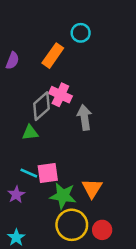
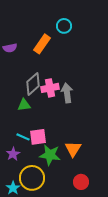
purple semicircle: (12, 61) -> (10, 48), turned 56
pink cross: (60, 95) -> (50, 88), moved, turned -36
yellow circle: (72, 225) -> (32, 178), moved

